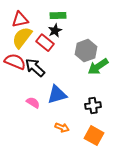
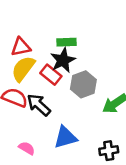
black star: (55, 31) -> (63, 60), size x1.5
gray hexagon: (86, 51) -> (83, 84), moved
pink semicircle: (33, 103) -> (27, 148), moved

